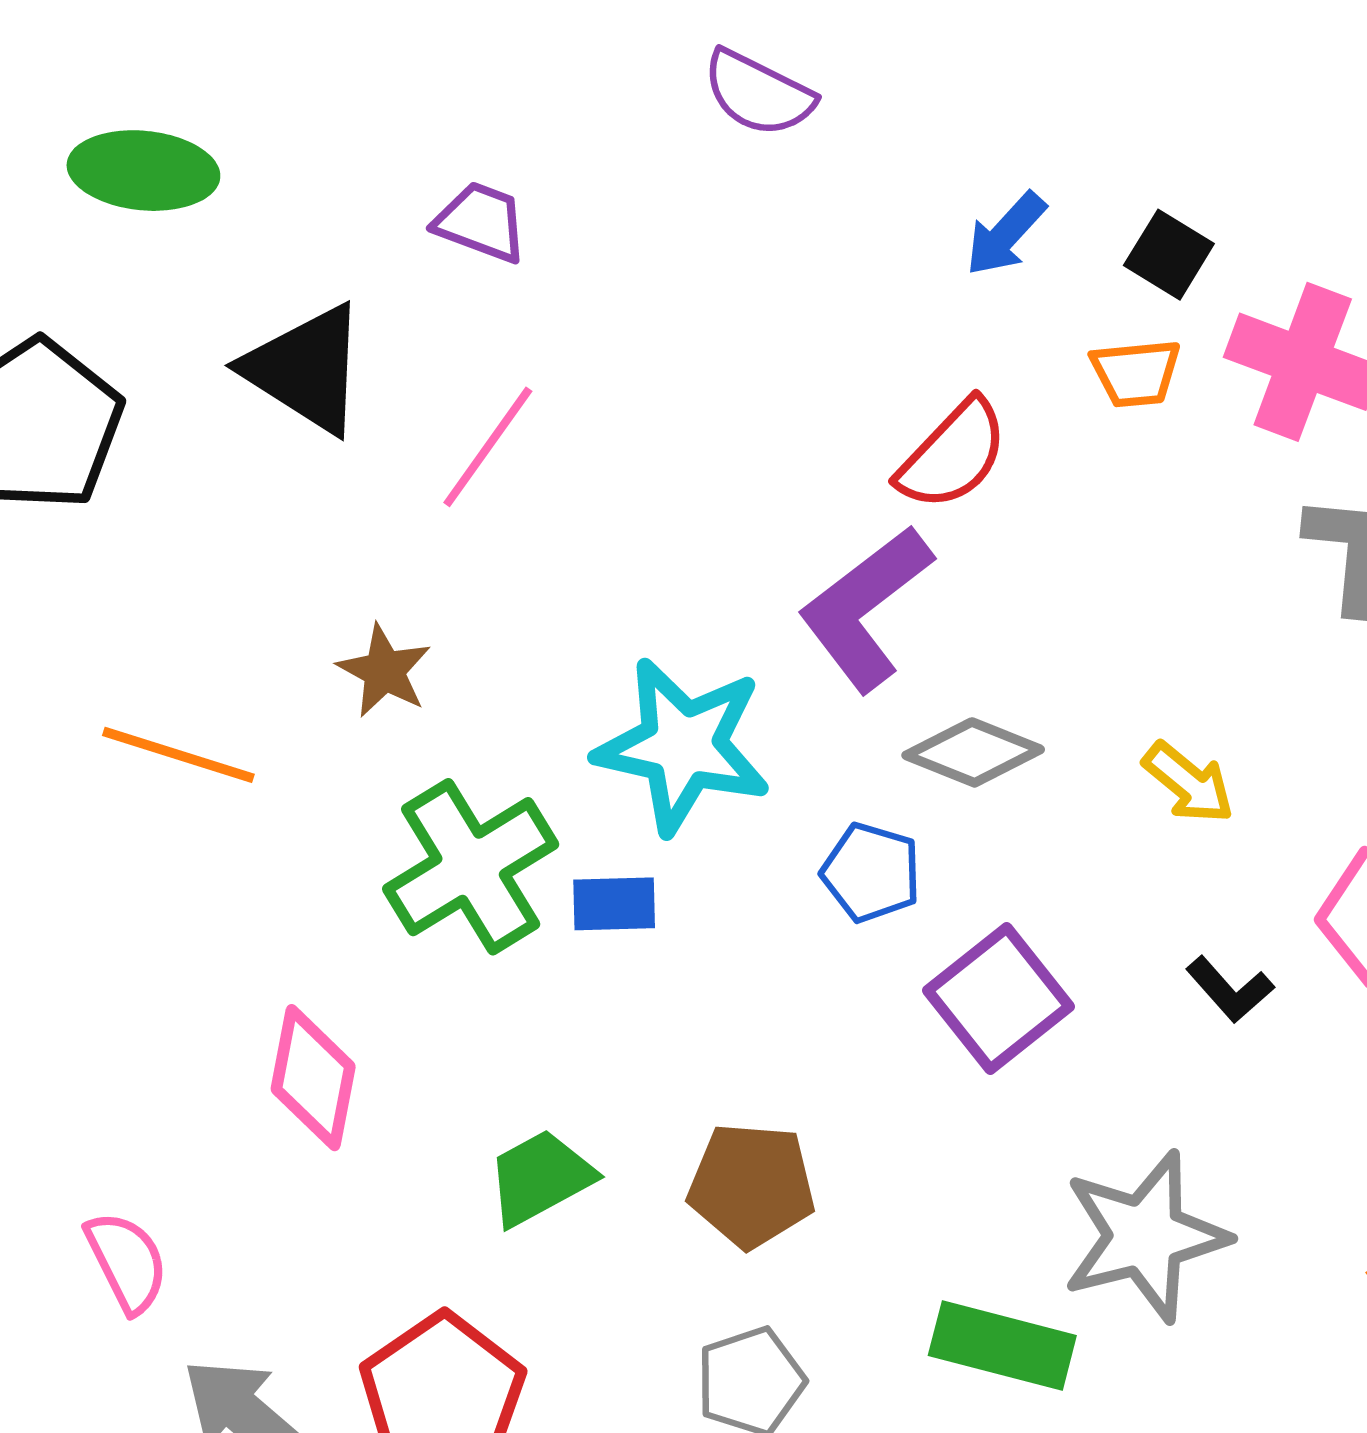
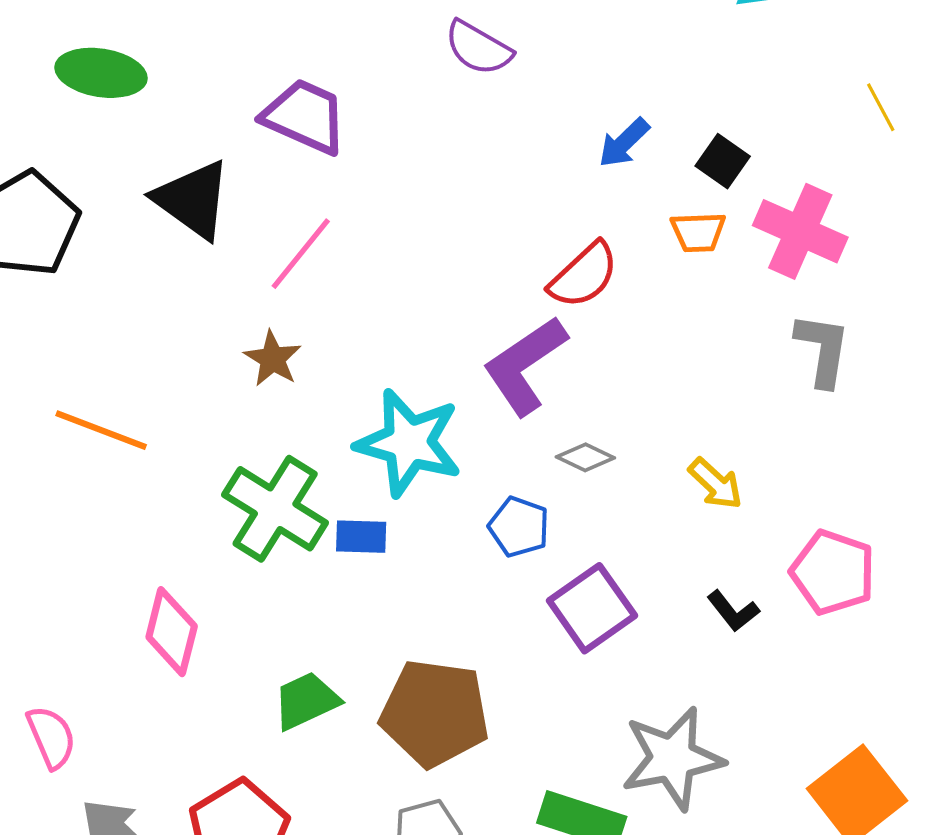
purple trapezoid: (481, 222) -> (305, 116), size x1.5
brown star: (384, 671) -> (273, 359), moved
gray diamond: (973, 752) -> (585, 457), size x0.7
green cross: (471, 867) -> (275, 509), turned -30
brown pentagon: (752, 1185) -> (435, 713), size x1.4

